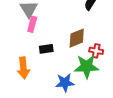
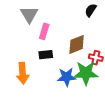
pink rectangle: (32, 24) -> (44, 31), moved
blue star: (65, 83) -> (67, 77), moved

